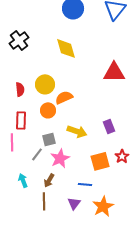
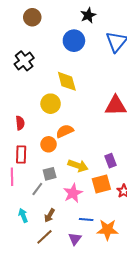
black cross: (19, 40) -> (24, 61), moved
yellow circle: (45, 84) -> (51, 104), moved
pink star: (60, 158) -> (73, 193), moved
orange square: (100, 161) -> (101, 184), moved
brown line: (44, 201) -> (44, 237), turned 48
orange star: (103, 206) -> (107, 230), moved, turned 30

